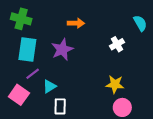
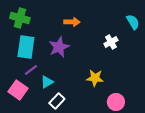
yellow star: (115, 84) -> (95, 78), moved
white rectangle: (60, 106) -> (57, 101), turned 42

